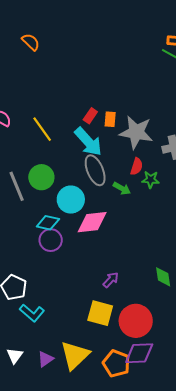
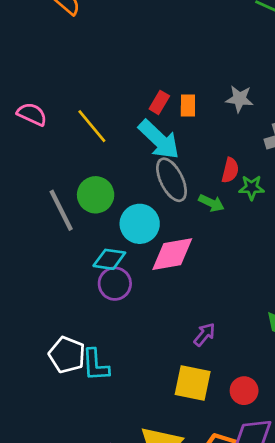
gray star: (136, 132) -> (239, 99), moved, size x0.6
cyan L-shape: (32, 313) -> (96, 365), moved, turned 50
red circle: (136, 321) -> (244, 391), size x0.6

